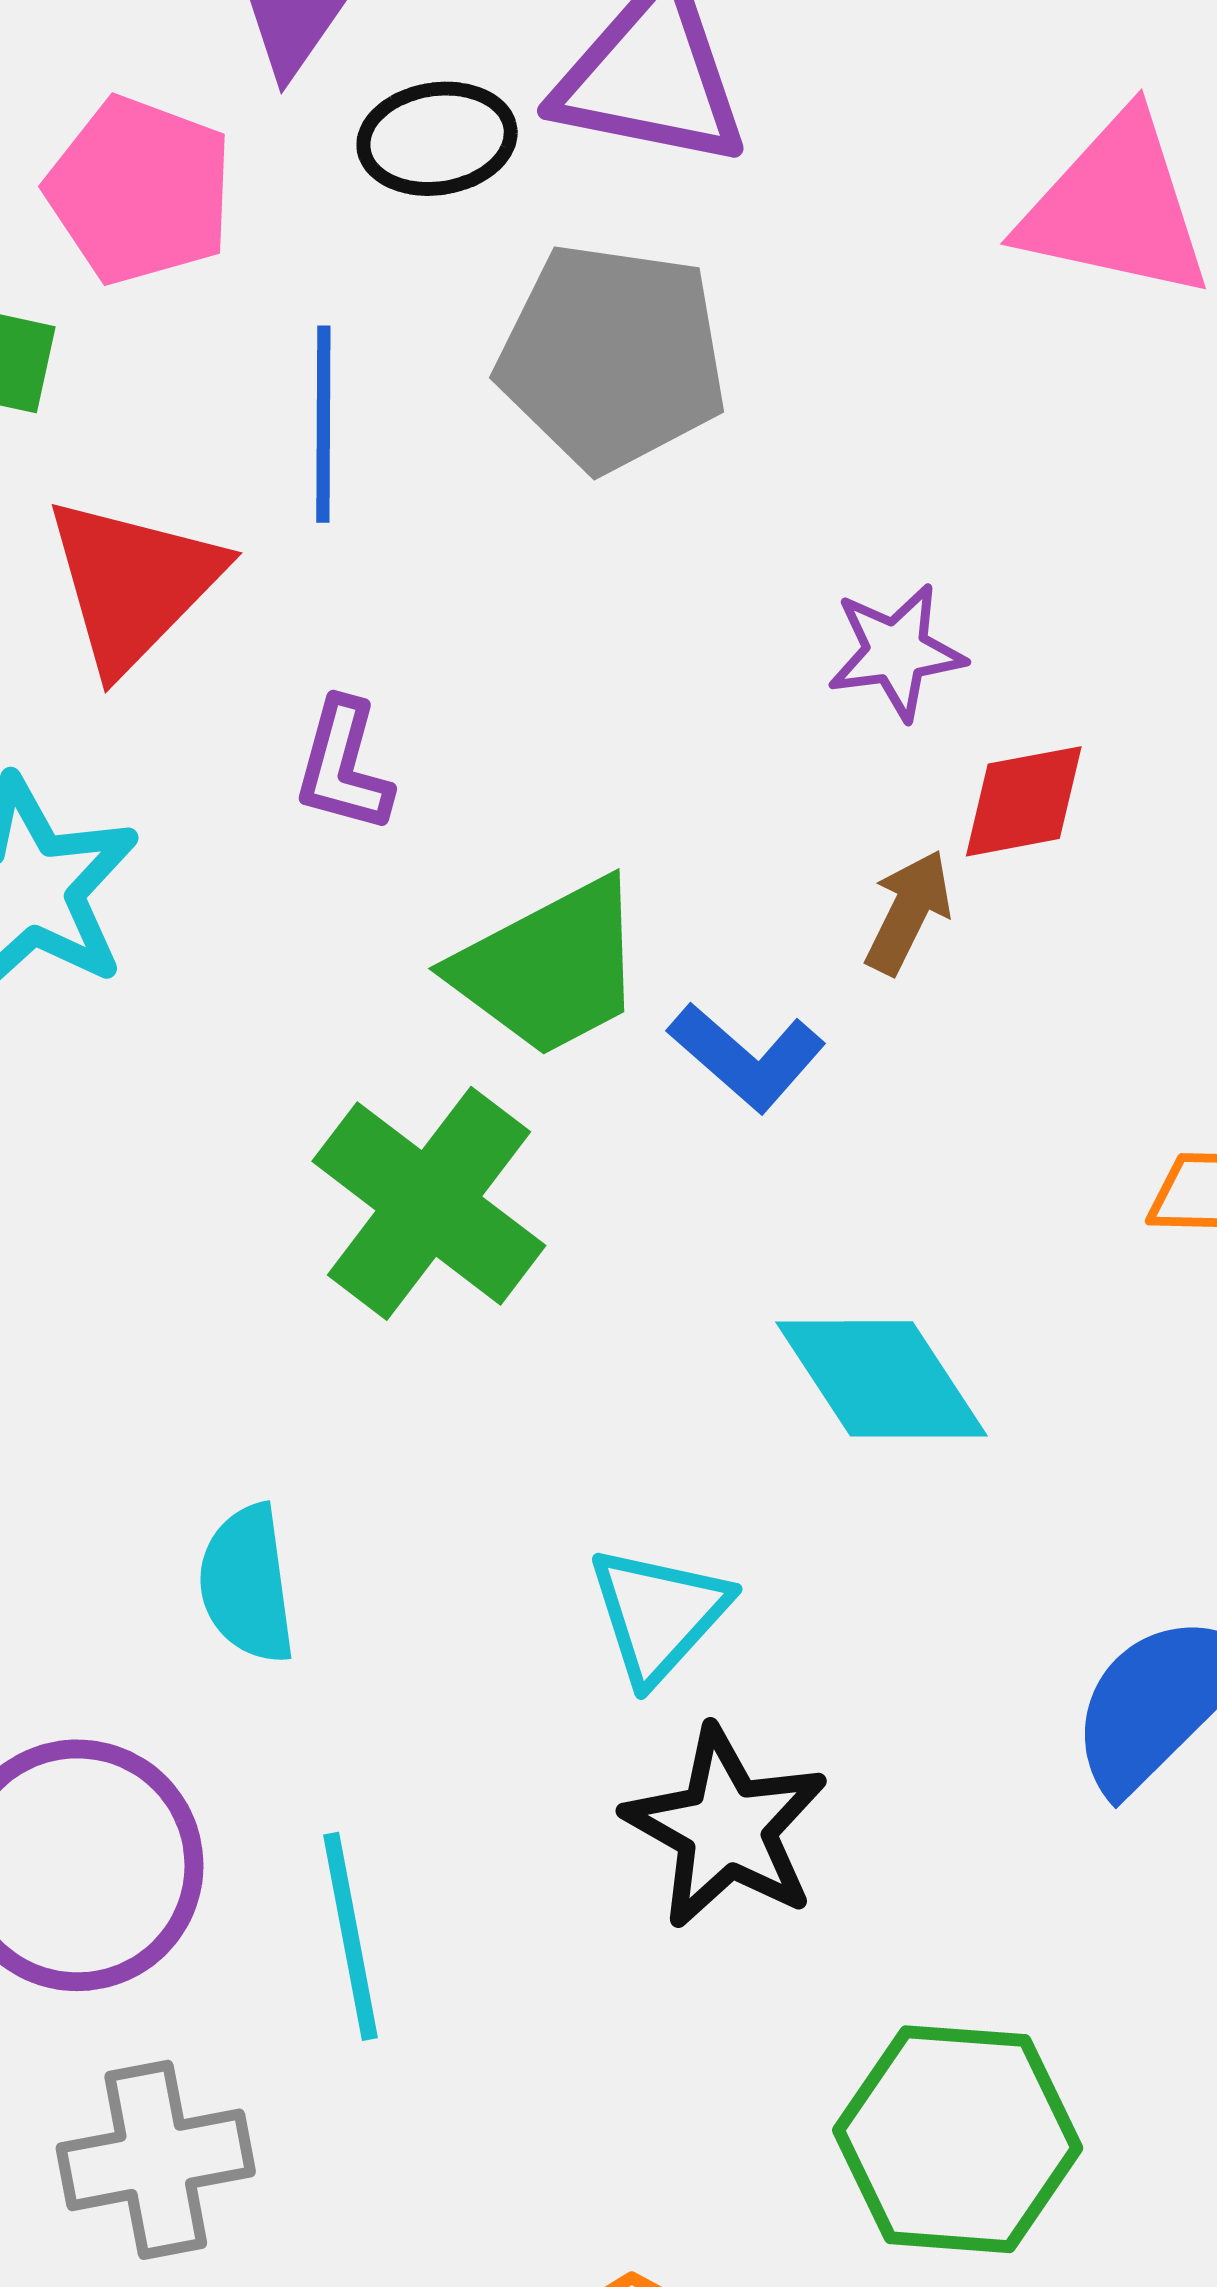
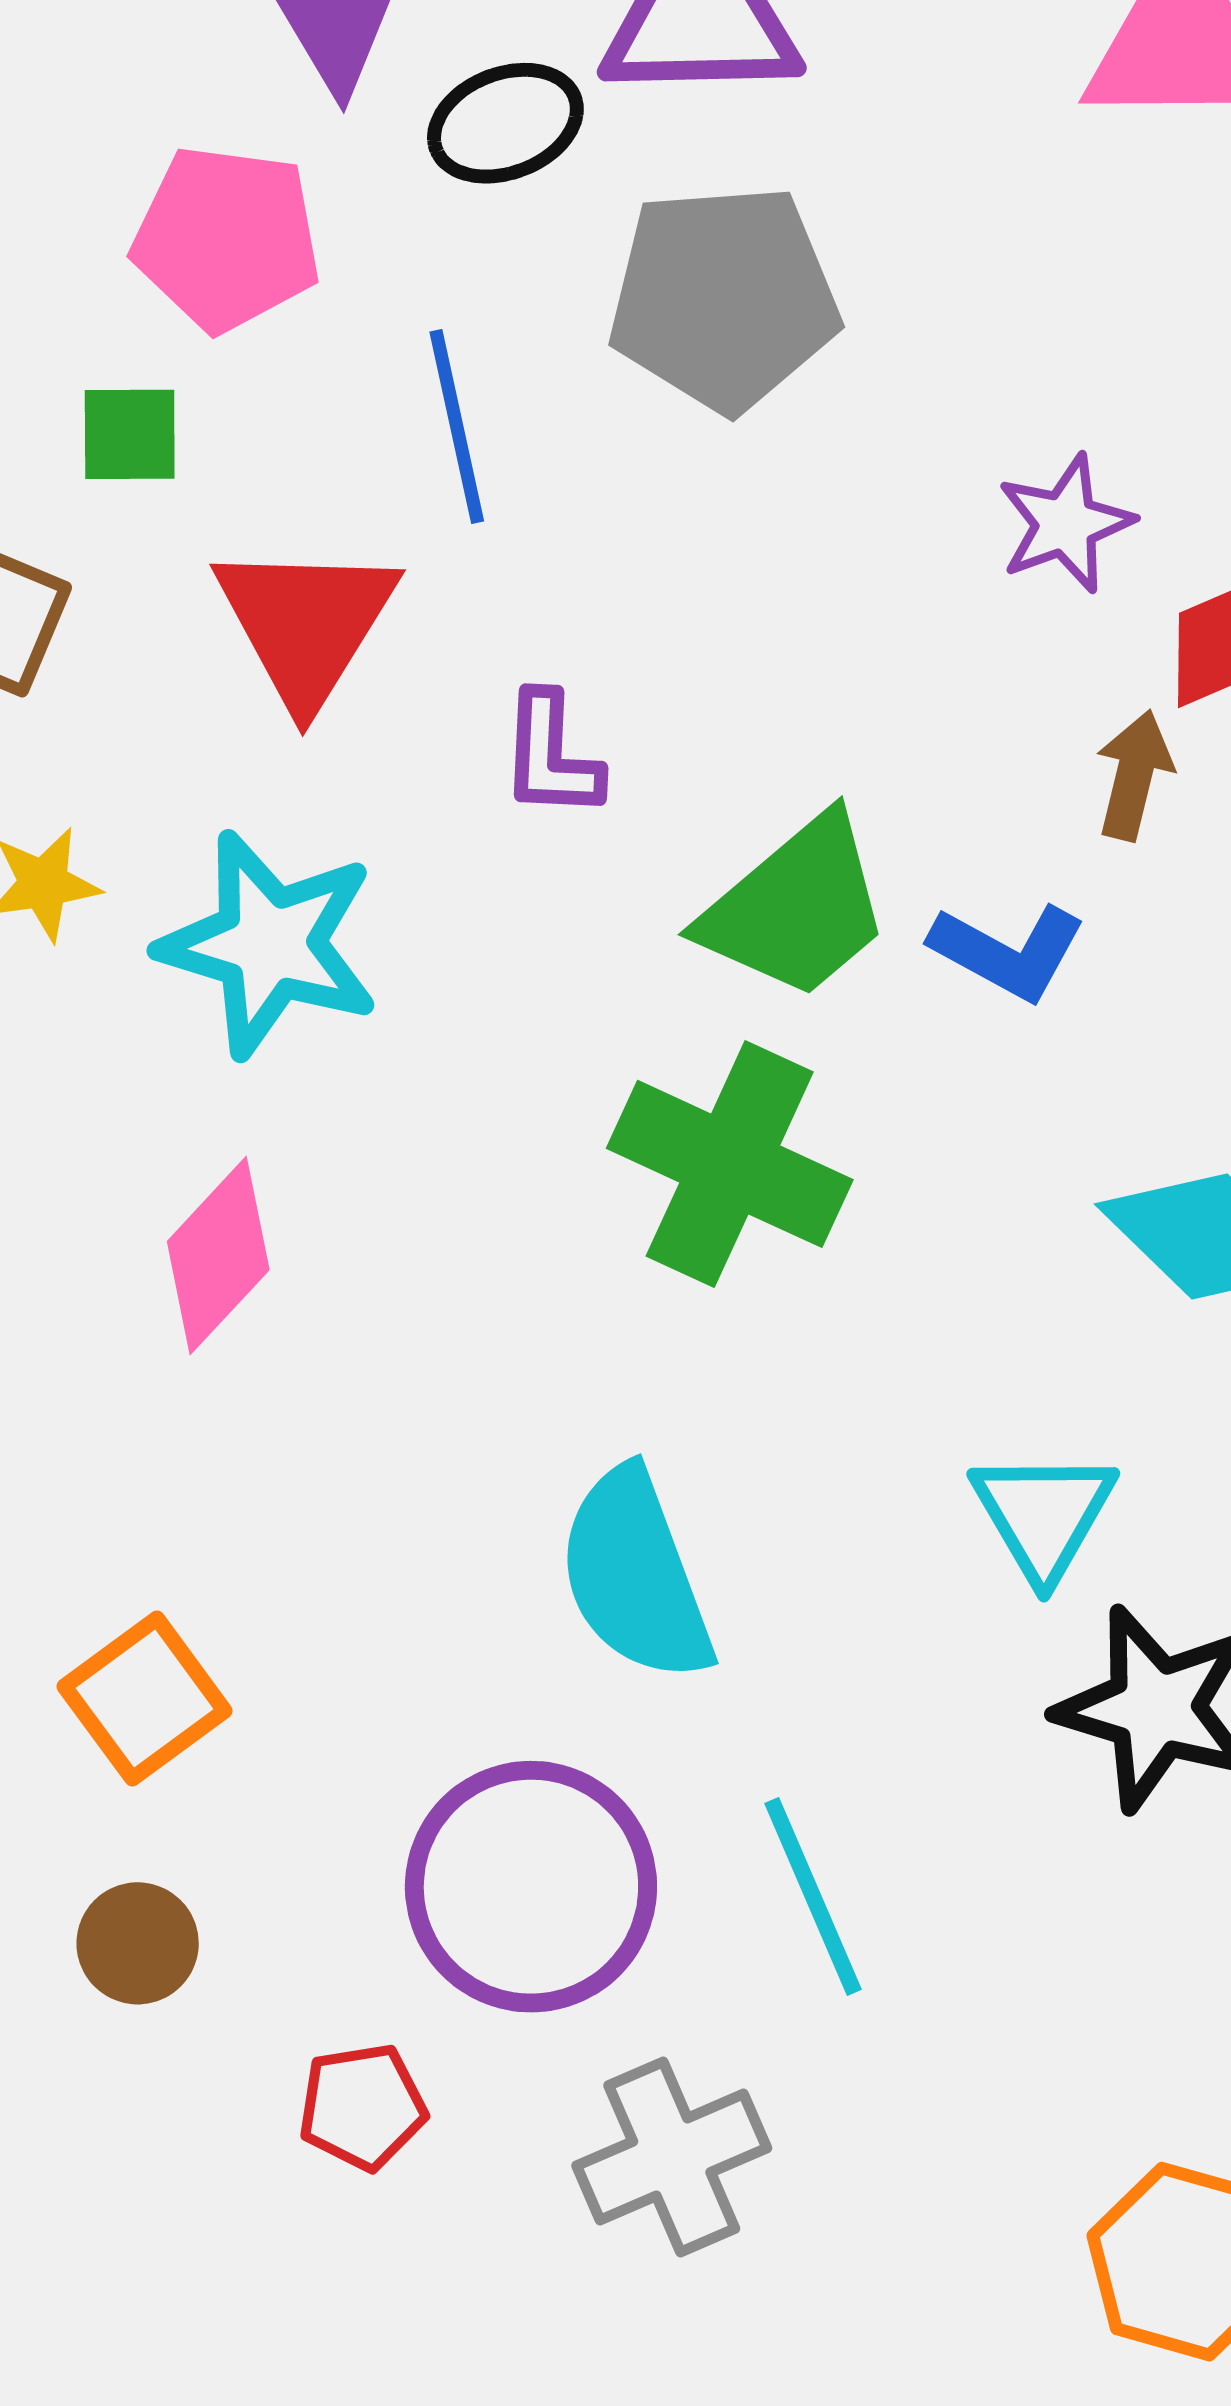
cyan semicircle: (247, 1584) -> (635, 1575), size x1.4

